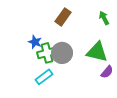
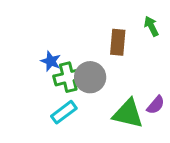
brown rectangle: (63, 17) -> (118, 42), moved, turned -30
green triangle: (97, 52) -> (128, 114), moved

